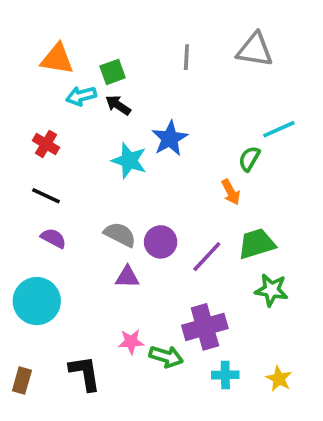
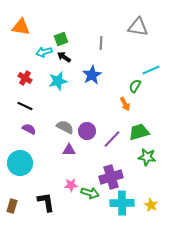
gray line: (186, 57) -> (101, 43), moved
orange triangle: (57, 59) -> (21, 27), moved
cyan star: (129, 161) -> (58, 81), moved, turned -30
cyan cross: (225, 375) -> (122, 203), size x1.6

